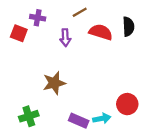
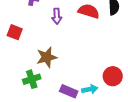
red square: (19, 33) -> (15, 32), moved
green cross: (29, 116) -> (32, 79), moved

